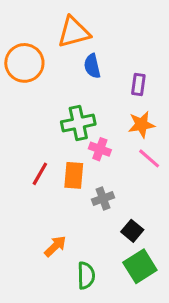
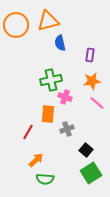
orange circle: (24, 63) -> (16, 25), moved
red line: (40, 174) -> (28, 132), moved
green semicircle: (86, 275) -> (45, 179), moved, turned 96

